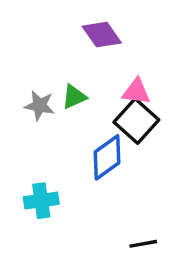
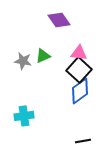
blue diamond: (107, 157) -> (80, 91), moved

